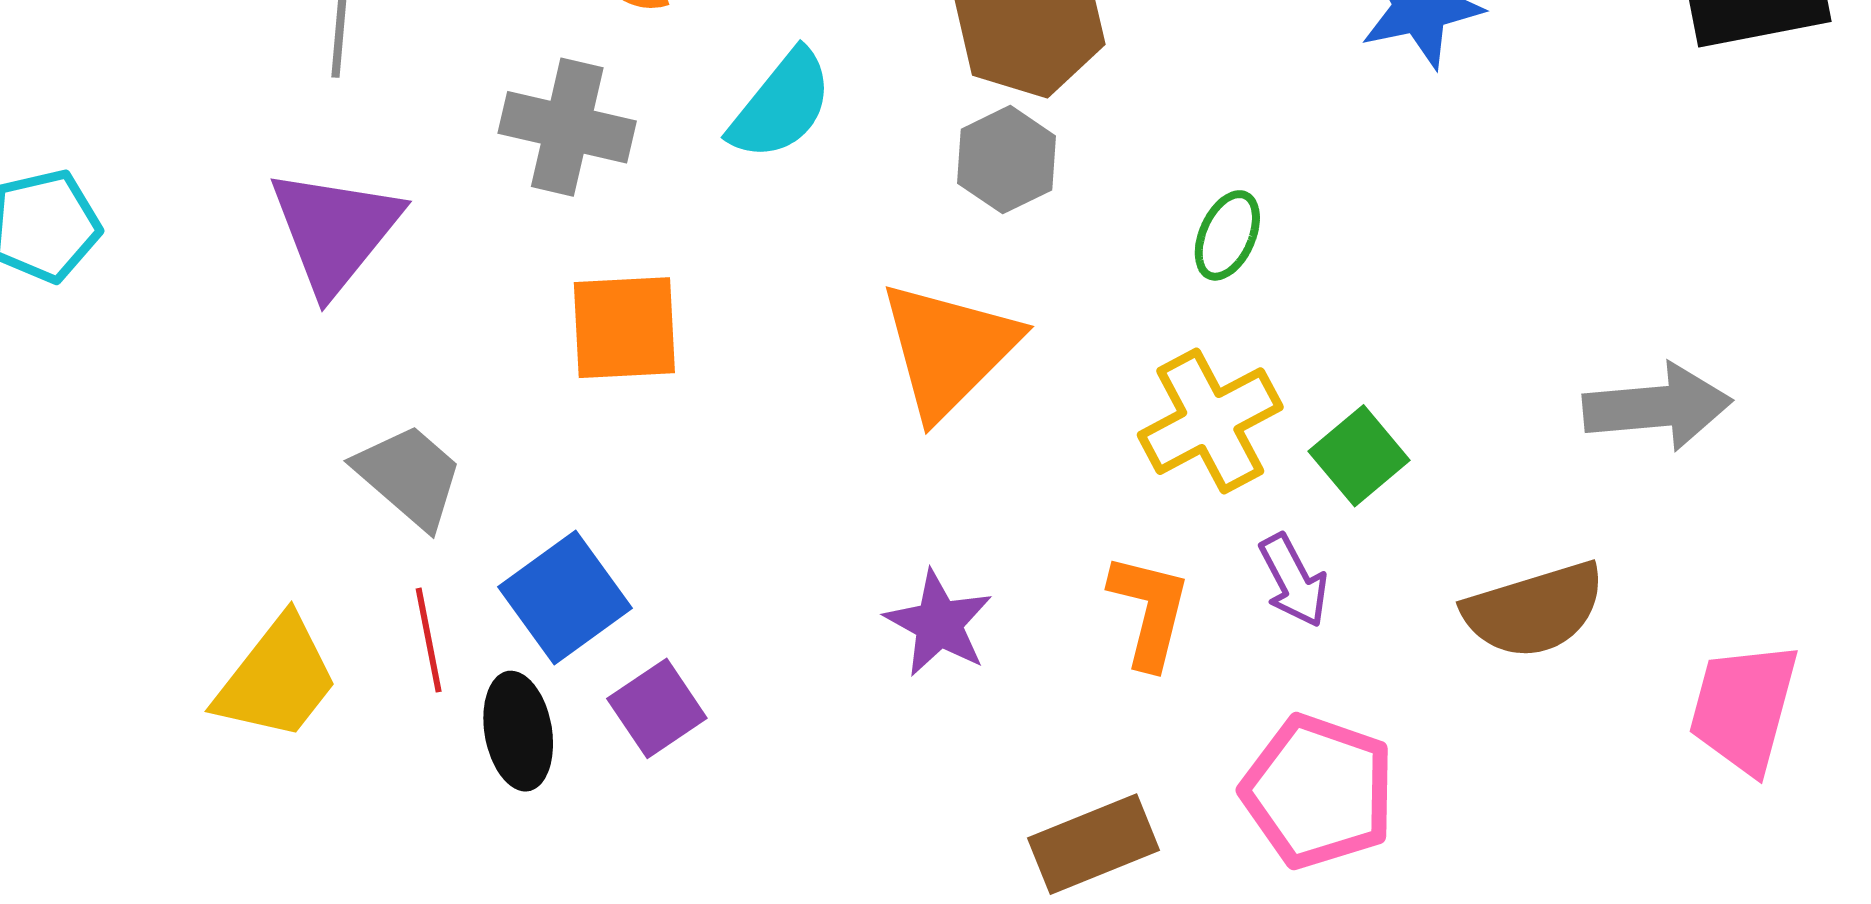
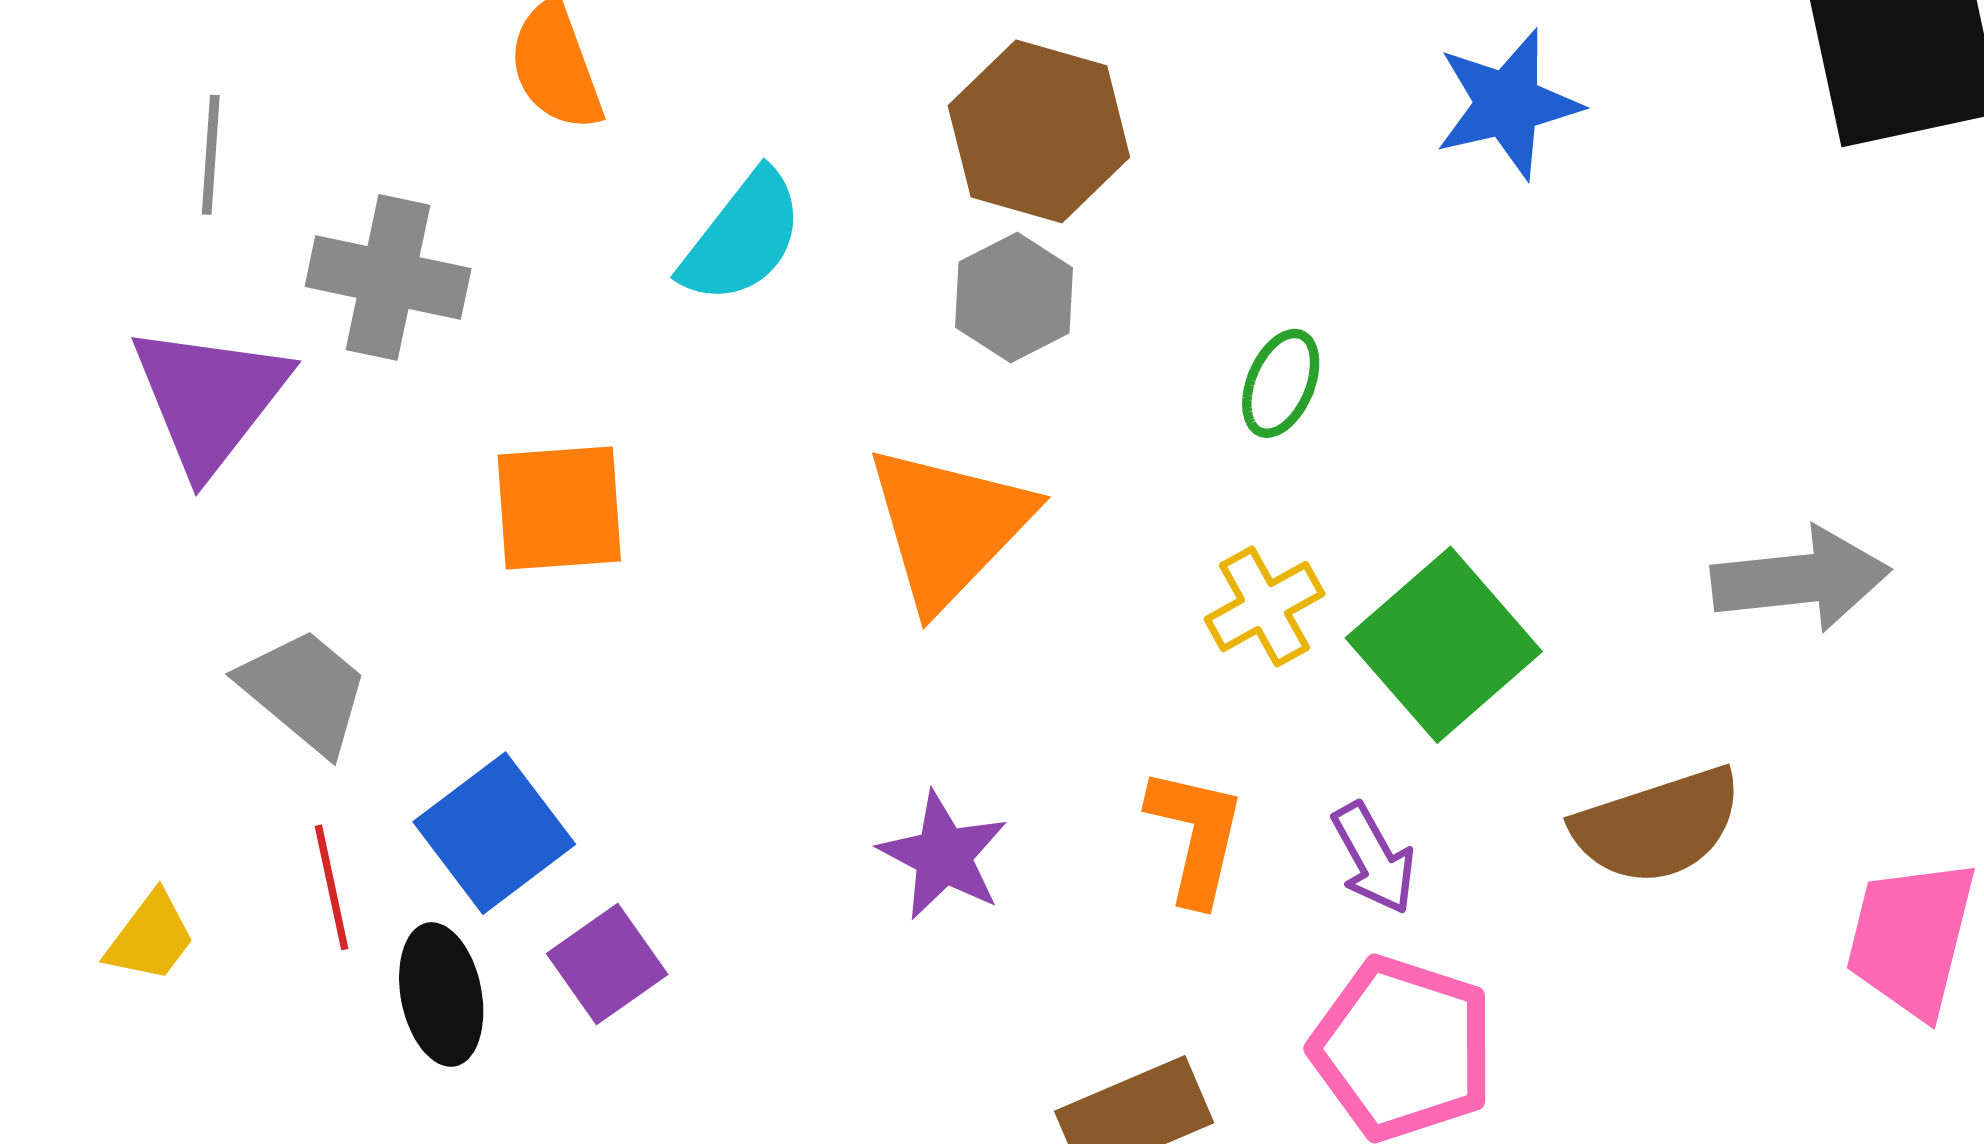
gray cross: (567, 127) -> (388, 277), moved
yellow cross: (1210, 421) -> (1264, 607), size x0.7
green square: (1359, 456) -> (1444, 645), size x1.6
purple arrow: (1294, 581) -> (1374, 858), moved
yellow trapezoid: (277, 679) -> (150, 937), size x0.6

